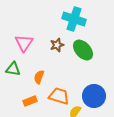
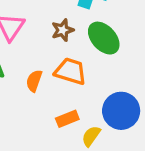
orange trapezoid: (59, 96) -> (70, 71), moved
orange rectangle: (30, 101) -> (67, 119), moved

